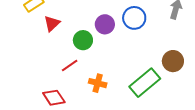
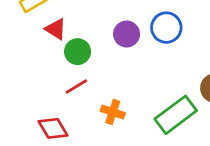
red triangle: (52, 23) -> (56, 29), turned -48
green circle: (83, 40) -> (78, 52), moved

